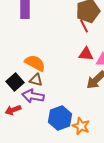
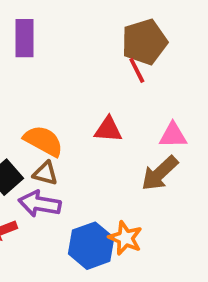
red triangle: (86, 54) -> (108, 129), moved
orange star: (81, 126) -> (125, 238), moved

